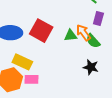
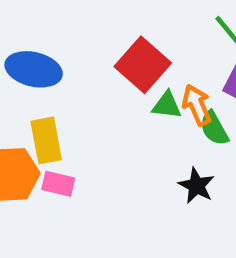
red square: (41, 31) -> (143, 65), moved
yellow rectangle: (22, 62) -> (46, 140), turned 42

